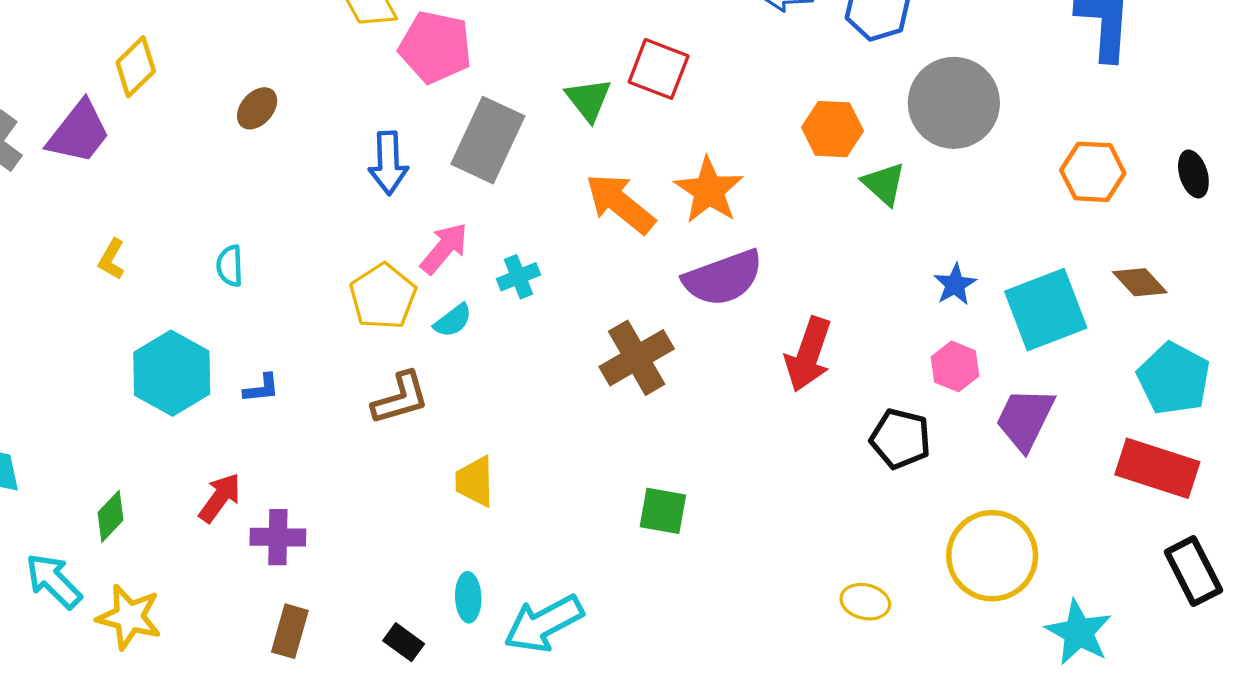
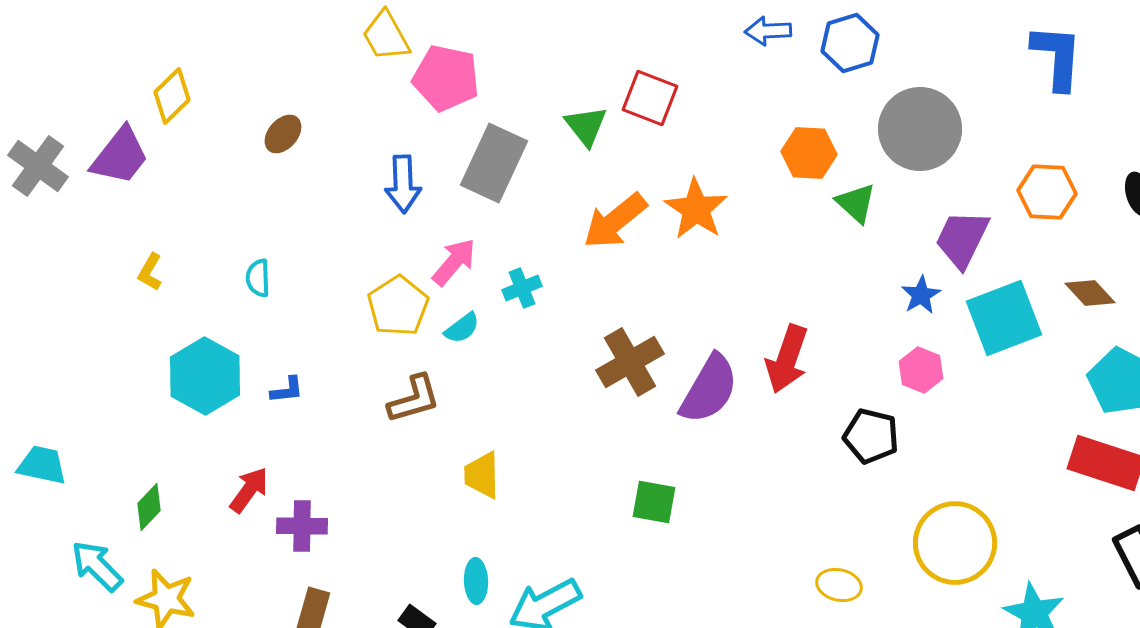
orange arrow: (620, 203) -> (615, 221), turned -78
purple semicircle: (723, 278) -> (709, 389), moved, turned -40
purple trapezoid: (1025, 419) -> (962, 239), moved

